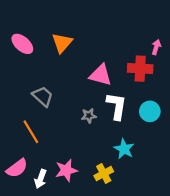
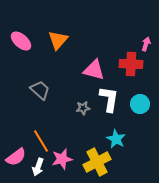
orange line: (31, 132) -> (41, 141), moved
yellow cross: (104, 174) -> (97, 162), size x1.5

